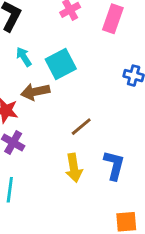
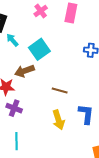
cyan arrow: (24, 57) -> (12, 40), moved
brown line: (81, 127) -> (60, 91), turned 63

